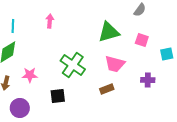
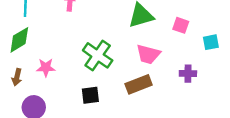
brown rectangle: (107, 89) -> (139, 84), size x1.5
black square: (58, 96) -> (90, 95), moved

